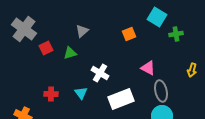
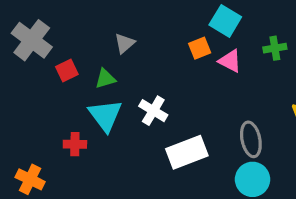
cyan square: (157, 17) -> (225, 21), moved
pink triangle: (148, 68) -> (230, 61), moved
cyan triangle: (81, 93) -> (105, 115), moved, size x1.6

